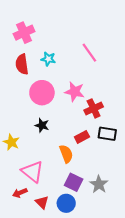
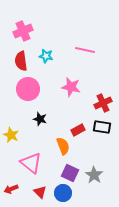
pink line: (89, 53) -> (85, 50), turned -42
pink circle: (42, 93) -> (28, 89), moved
red cross: (94, 108) -> (103, 103), moved
red arrow: (20, 193) -> (11, 189), moved

